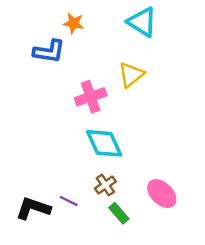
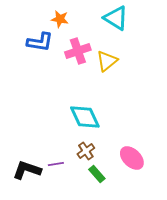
pink cross: (91, 97) -> (78, 51), moved
purple line: (69, 201) -> (56, 164), turned -35

